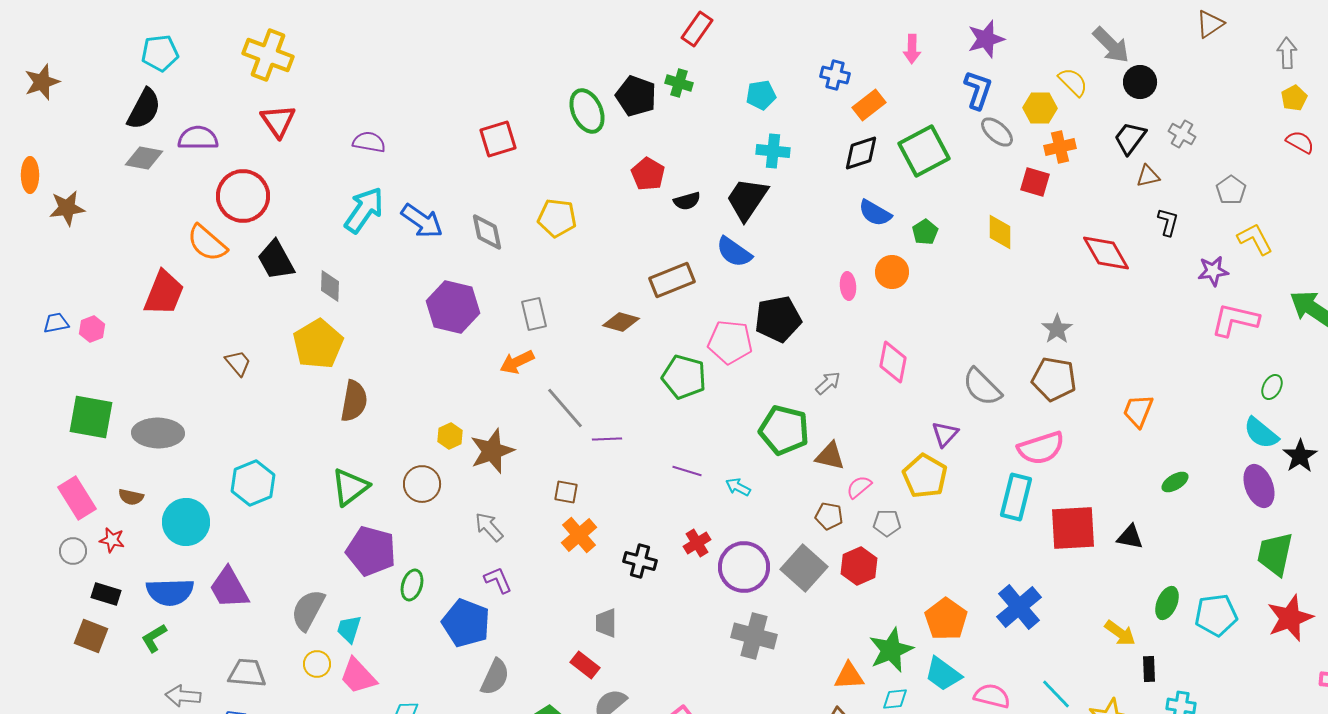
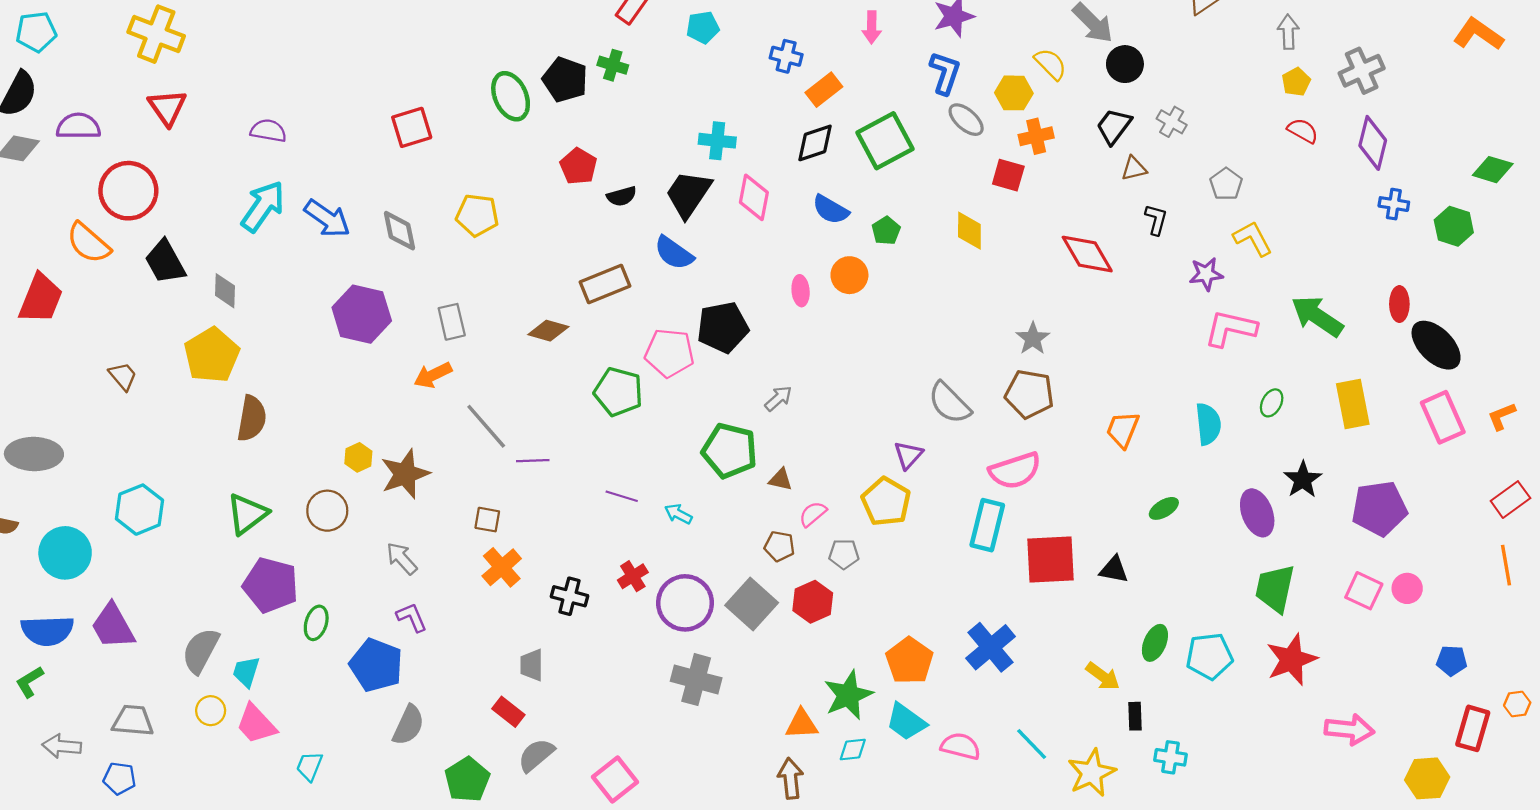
cyan pentagon: (761, 95) -> (703, 27), moved
pink diamond: (893, 362) -> (754, 197), moved
cyan semicircle: (1261, 433) -> (1208, 424), moved, turned -135
brown triangle: (830, 456) -> (781, 480), size x0.7

